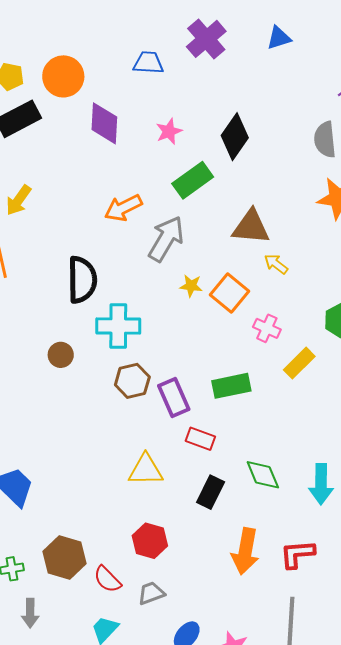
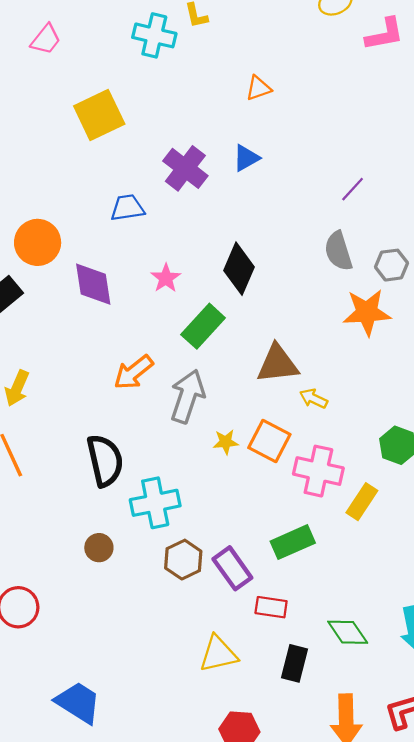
blue triangle: (279, 38) -> (246, 158), moved
pink cross: (267, 328) -> (318, 471), size x1.6

